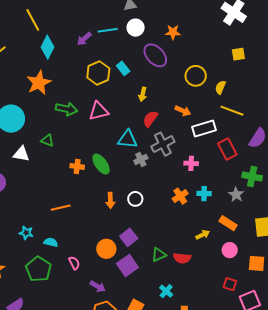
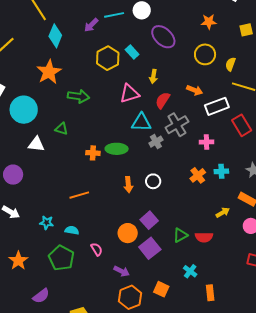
orange star: (173, 32) -> (209, 22), moved
pink triangle: (99, 111) -> (129, 94), moved
green ellipse: (101, 164) -> (117, 149), turned -50

